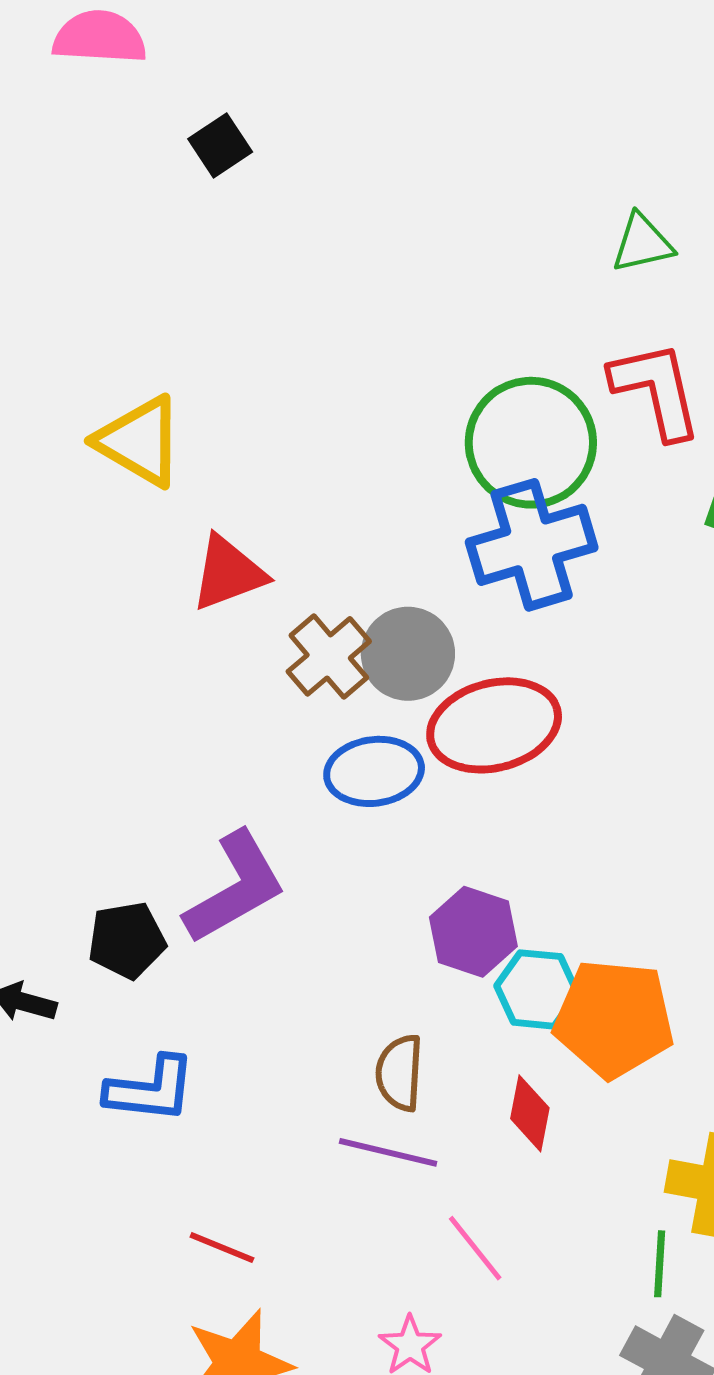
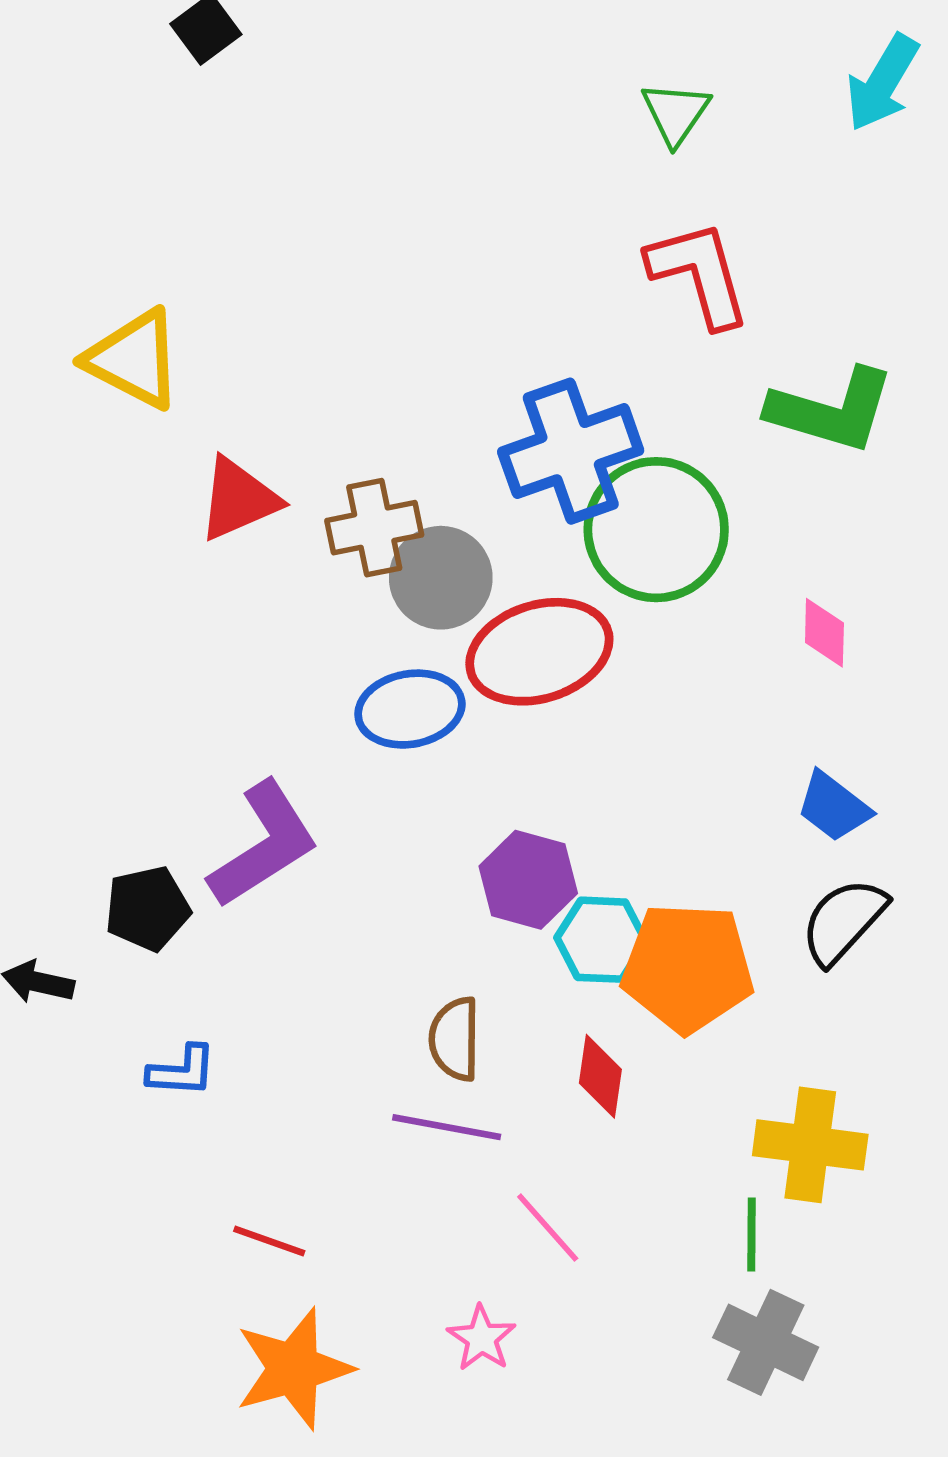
green triangle: (642, 243) -> (676, 113), turned -40
green circle: (531, 443) -> (656, 530), moved
brown cross: (329, 656) -> (374, 528), moved, turned 32
blue L-shape: (151, 1089) -> (182, 1071), size x0.7

